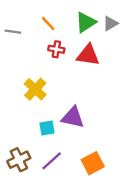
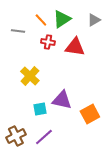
green triangle: (86, 22) -> (62, 19), moved
gray line: (13, 32) -> (18, 31), moved
orange square: (93, 163) -> (90, 114), moved

